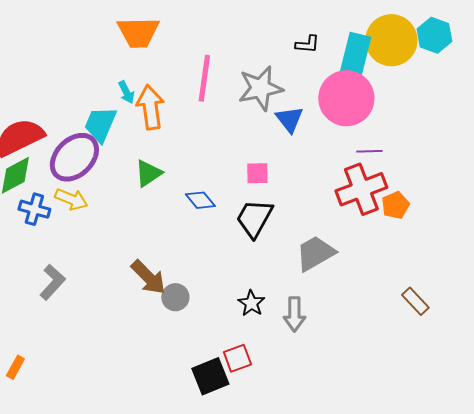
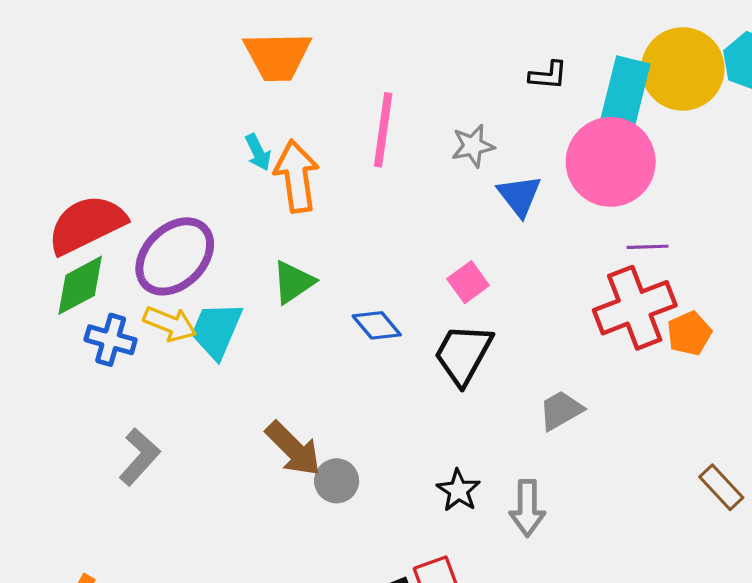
gray star: (260, 88) -> (473, 146), size x0.6
cyan trapezoid: (100, 124) -> (216, 330), moved
pink square: (257, 173) -> (468, 282), turned -35
gray trapezoid: (315, 253) -> (561, 410), size x0.7

